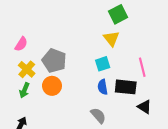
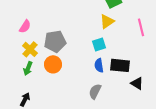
yellow triangle: (111, 39) -> (107, 21), turned 35
gray pentagon: (54, 61) -> (55, 41), turned -30
pink line: (142, 67) -> (141, 27), moved
gray semicircle: (98, 116) -> (95, 91), turned -112

